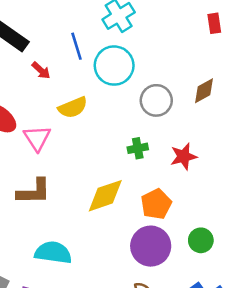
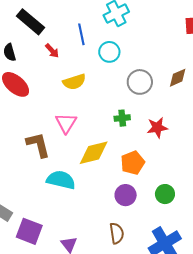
cyan circle: (114, 66) -> (109, 52), size x0.7
pink triangle: (37, 138) -> (66, 123), moved
brown L-shape: (34, 192) -> (38, 145), turned -108
purple circle: (151, 246) -> (126, 195), size x0.7
cyan semicircle: (53, 253) -> (61, 180), moved

